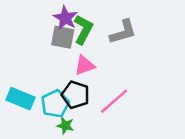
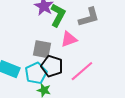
gray square: (63, 37) -> (42, 49), moved
pink triangle: (85, 65) -> (69, 39), moved

